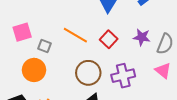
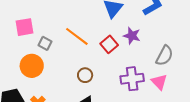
purple star: (142, 37) -> (132, 36), moved
brown circle: (88, 73) -> (85, 75), size x0.6
purple cross: (123, 76) -> (132, 79), moved

